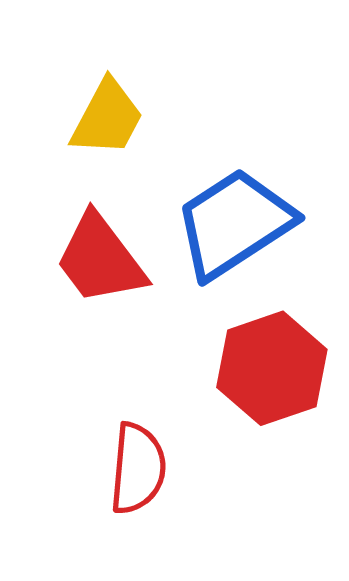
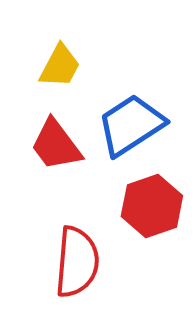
red semicircle: (138, 468) -> (77, 262), size x1.4

